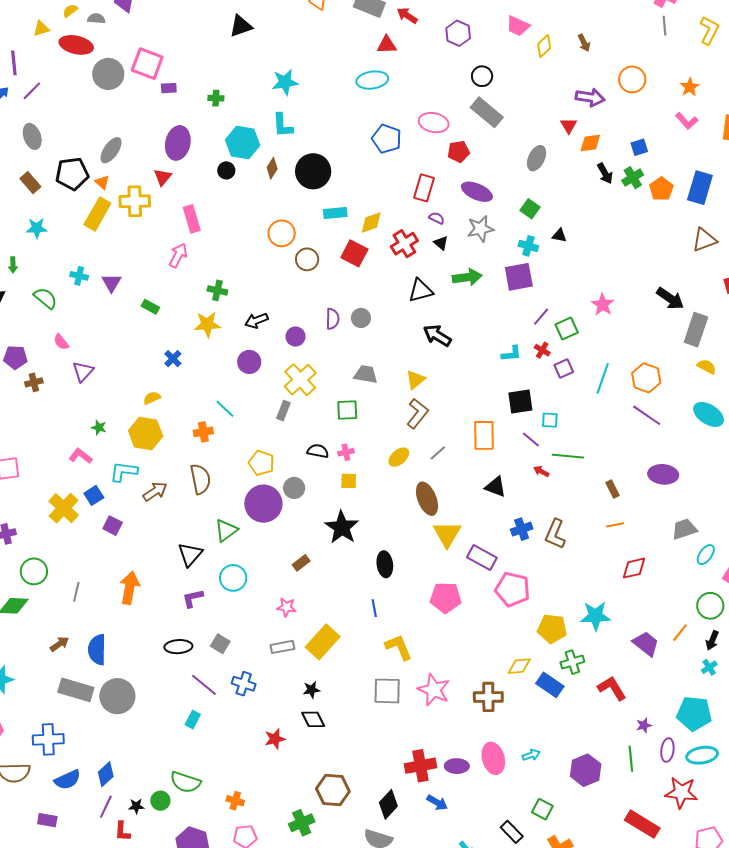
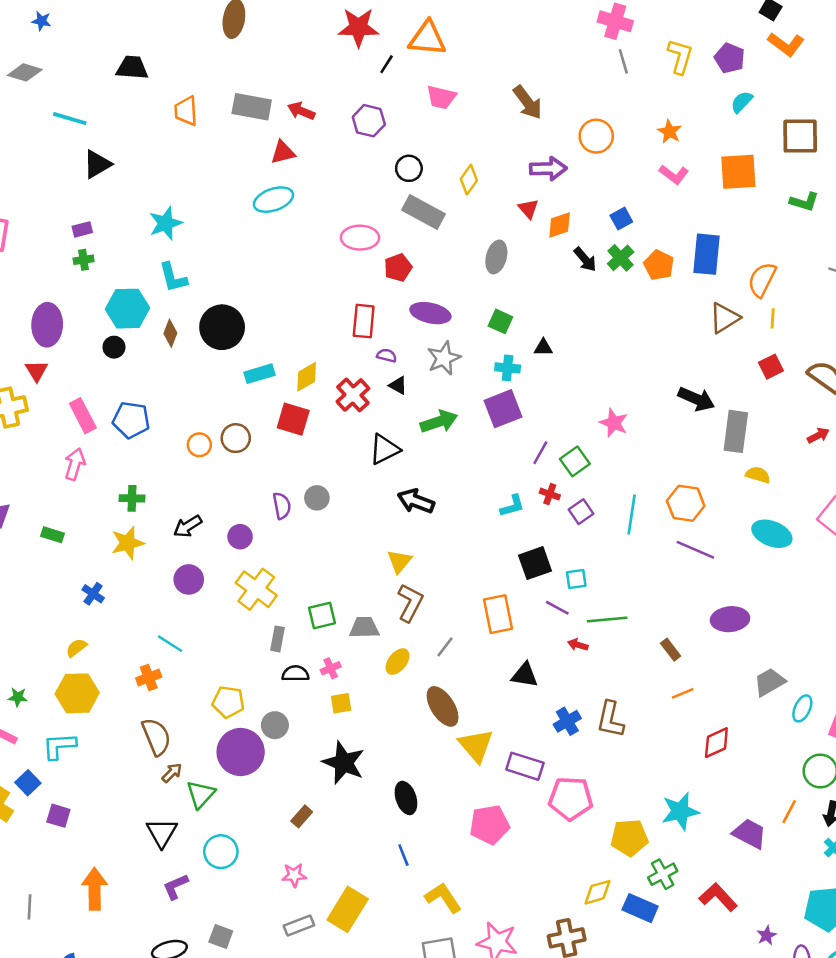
brown arrow: (584, 43) -> (528, 102), size x1.6
yellow diamond: (544, 46) -> (469, 180), moved
purple rectangle: (169, 88) -> (82, 229), moved
blue pentagon: (387, 139) -> (131, 420), moved
orange circle: (282, 233) -> (199, 445), moved, size x0.7
gray trapezoid: (366, 374) -> (364, 628), moved
gray rectangle: (283, 411) -> (277, 639), moved
brown arrow: (155, 491) -> (172, 773), moved, size x0.7

